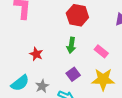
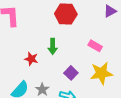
green arrow: (71, 45) -> (53, 46), moved

